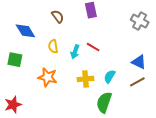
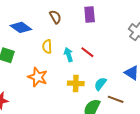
blue diamond: (25, 31) -> (21, 27), turned -30
cyan arrow: (75, 52) -> (69, 55), turned 136
brown line: (137, 82) -> (116, 99), moved, turned 42

